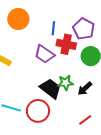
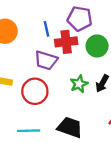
black trapezoid: (50, 89) -> (70, 127), moved
red circle: (38, 111) -> (35, 91), moved

